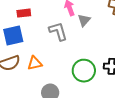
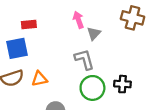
gray L-shape: (58, 31) -> (84, 59), moved

